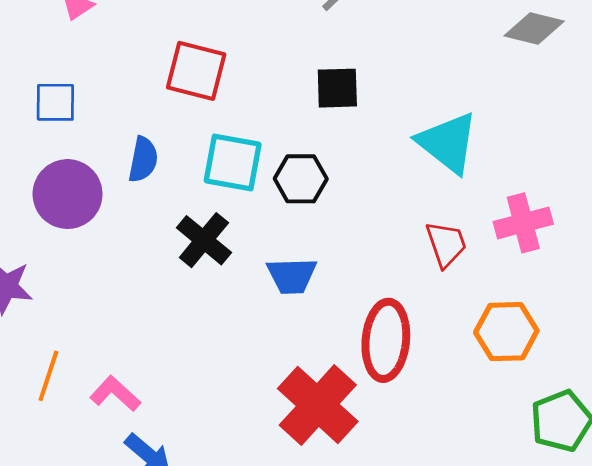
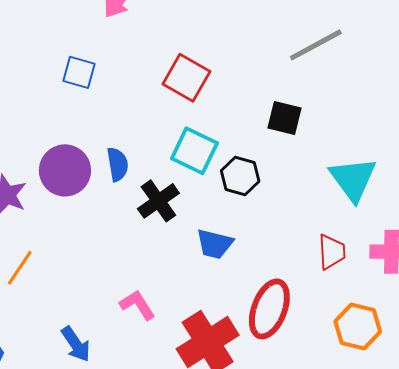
blue semicircle: (143, 160) -> (117, 164), moved, turned -36
purple circle: (68, 194) -> (65, 170), moved
pink L-shape: (115, 394) -> (137, 305), moved

